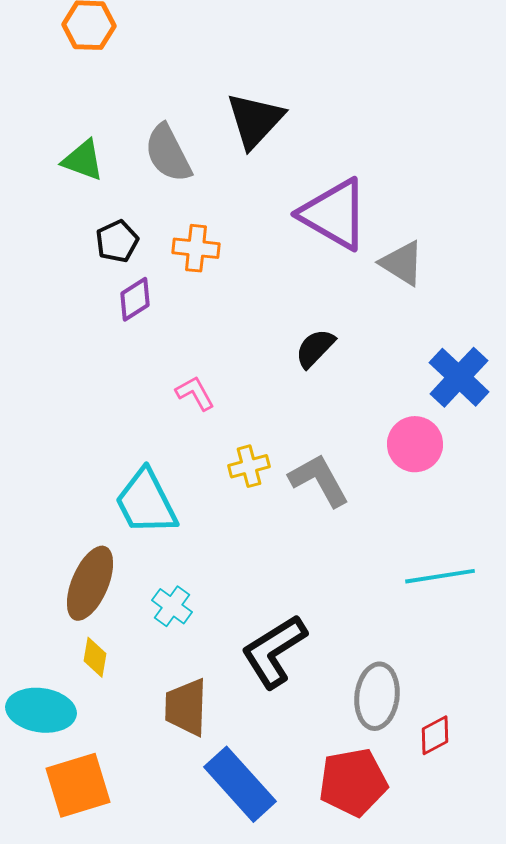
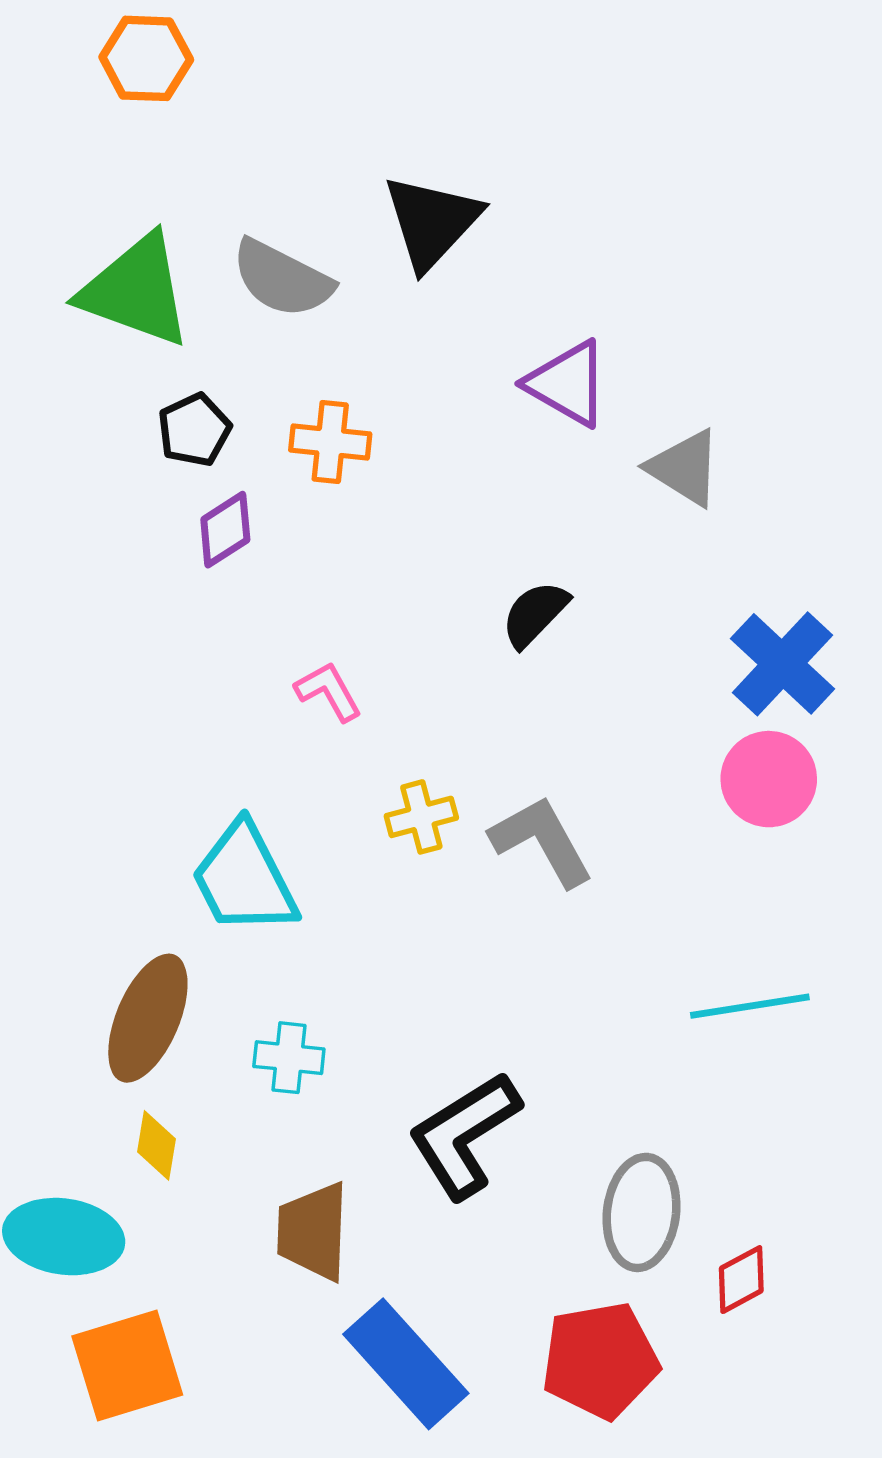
gray semicircle: (168, 153) -> (282, 279), turned -36
green triangle: (83, 160) -> (136, 291), size x1.6
purple triangle: (334, 214) -> (568, 384), size x0.7
pink circle: (415, 444) -> (769, 779), moved
cyan cross: (172, 606) -> (289, 1058), turned -30

